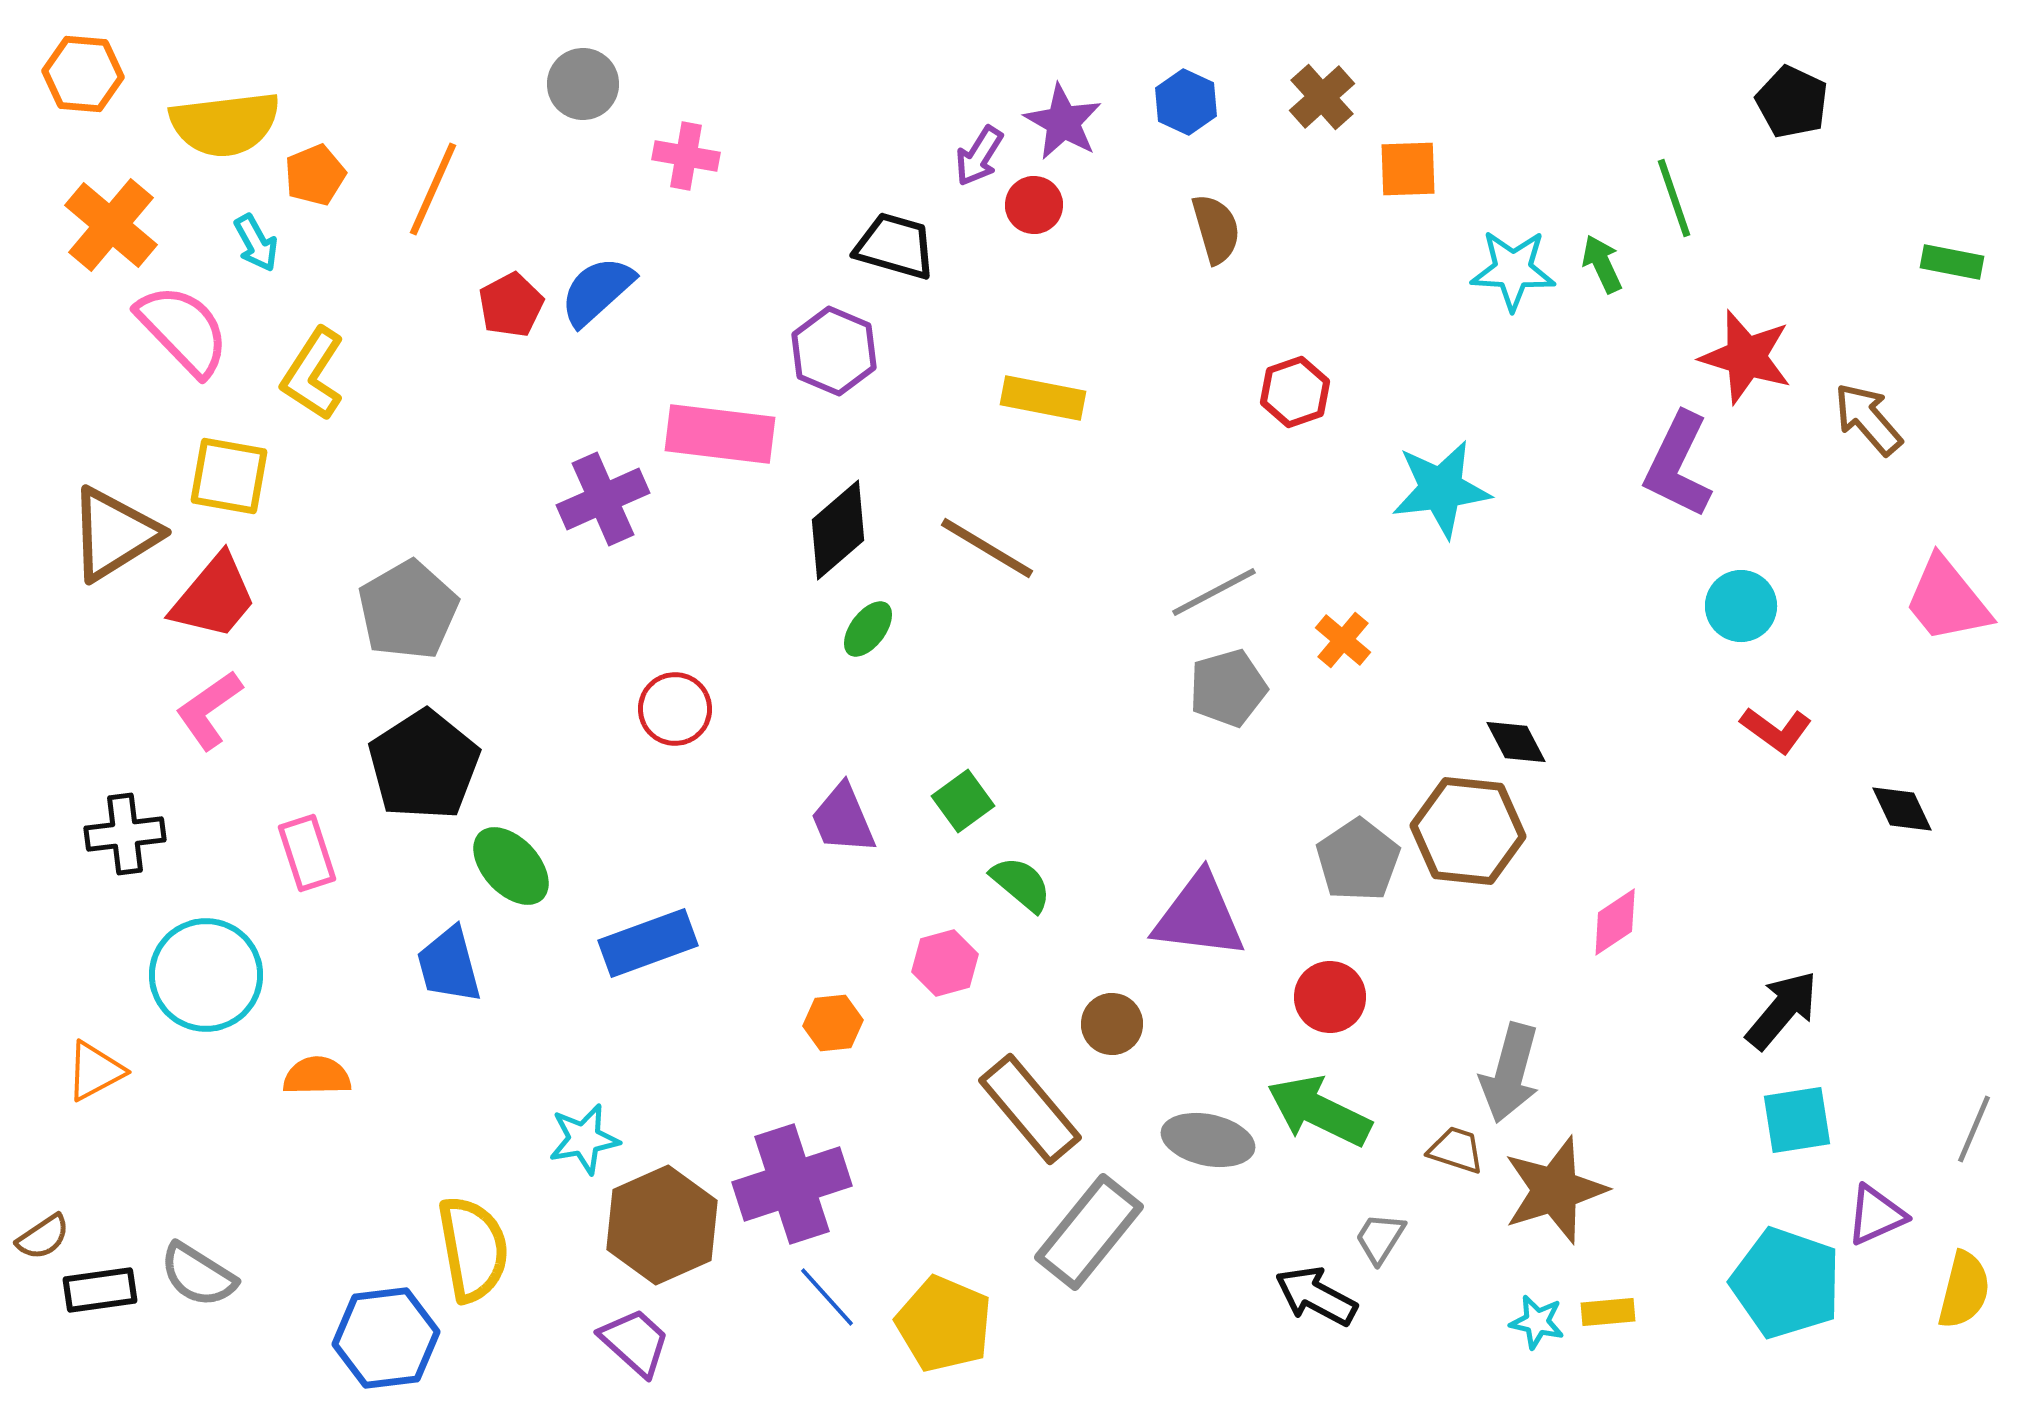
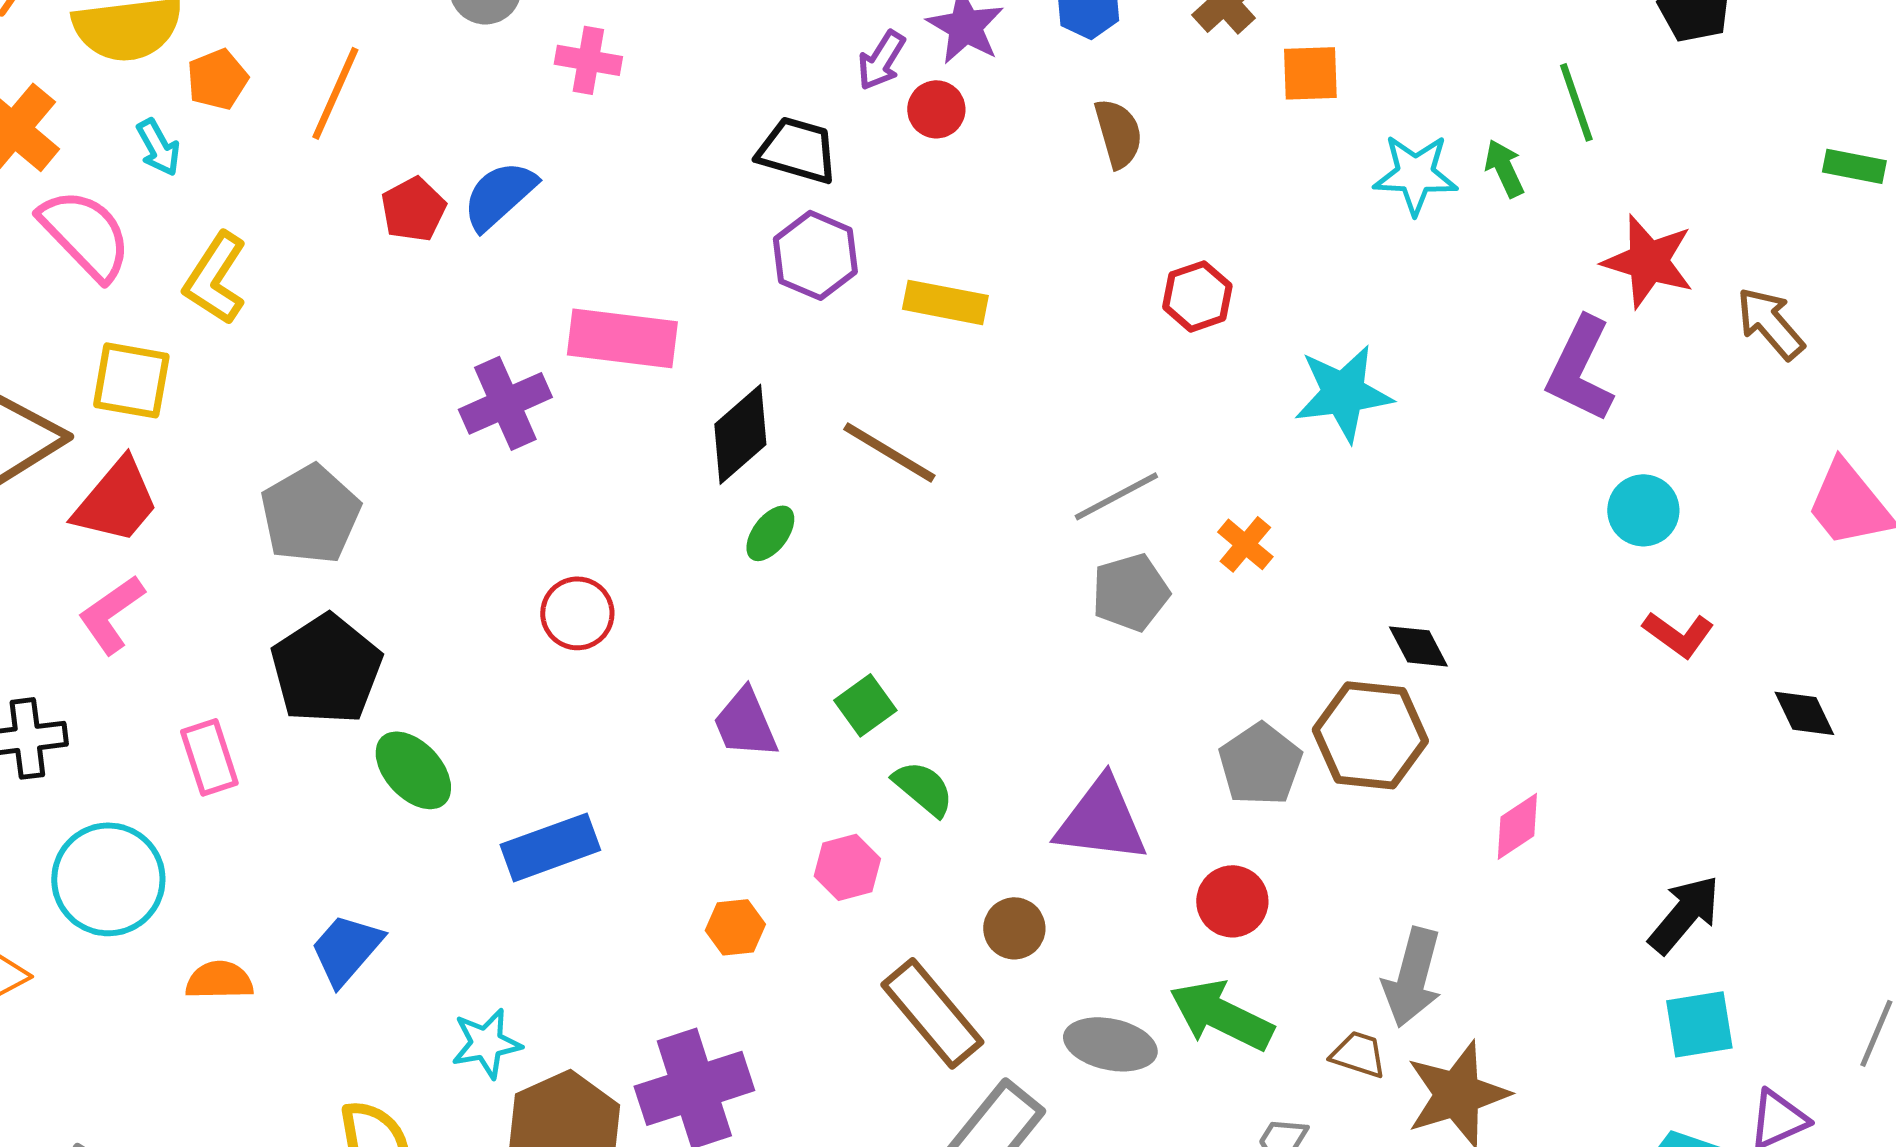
purple hexagon: (834, 351) -> (815, 255), moved
blue trapezoid: (449, 965) -> (346, 949), moved, turned 56

